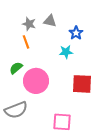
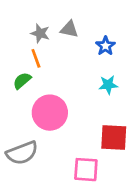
cyan star: (66, 52) -> (108, 85), moved
green semicircle: (16, 68) -> (22, 81), moved
red square: (82, 84) -> (114, 138), moved

